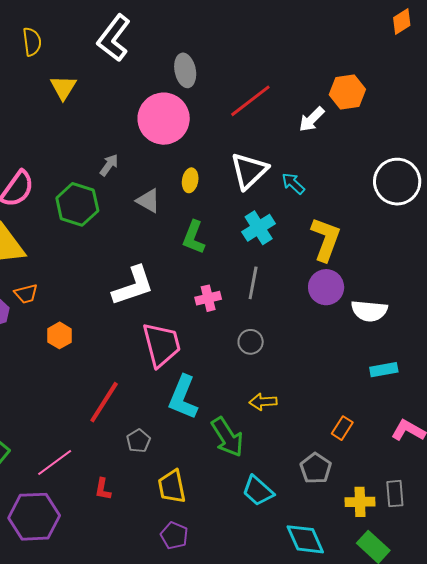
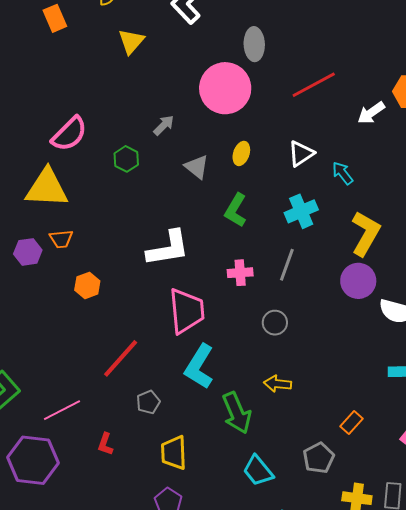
white triangle: (249, 171) -> (301, 154), size x0.7
green hexagon: (77, 204) -> (126, 159), size x0.6

